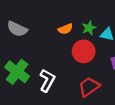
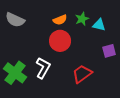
red circle: (84, 51) -> (60, 41), moved
green cross: (17, 72) -> (15, 73), moved

